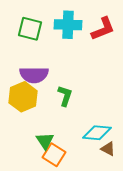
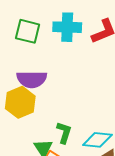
green L-shape: (65, 96) -> (64, 133), moved

